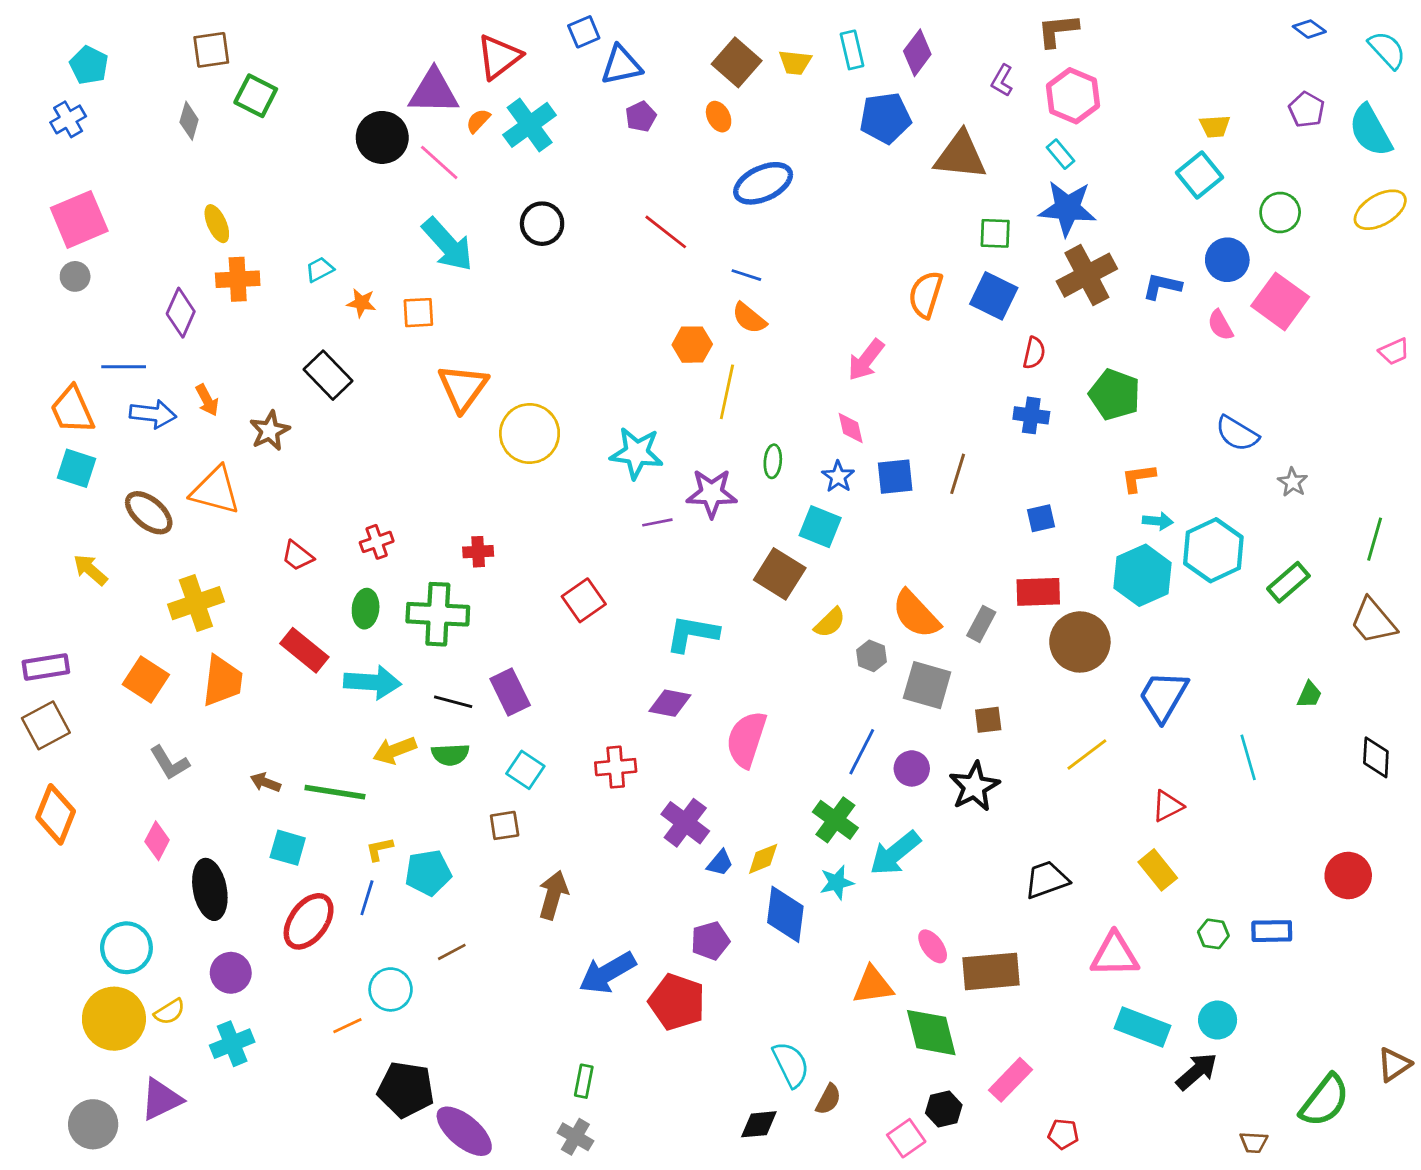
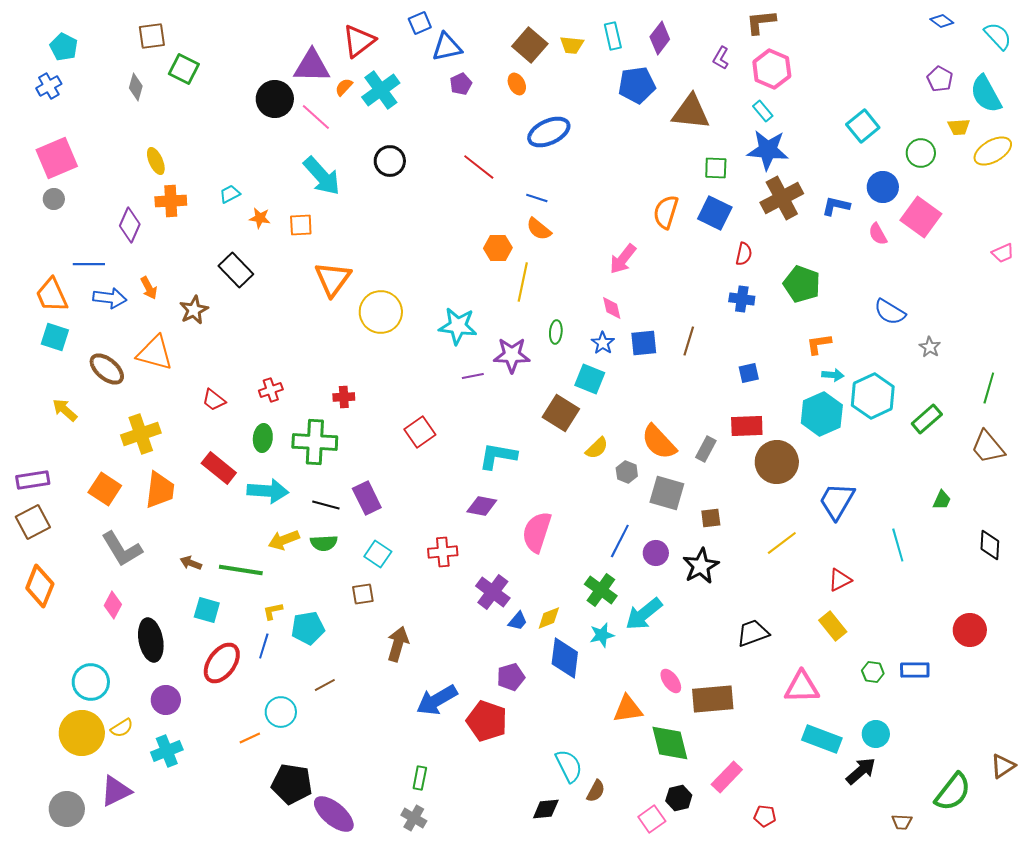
yellow trapezoid: (1215, 126) -> (959, 127), moved
gray L-shape: (170, 763) -> (122, 549), size x1.4

